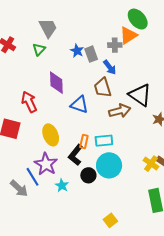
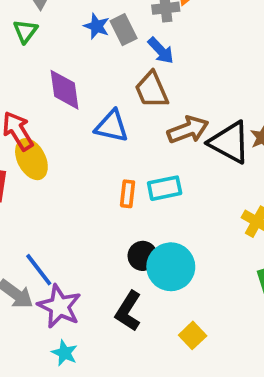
black triangle: (140, 95) -> (230, 142), moved
yellow ellipse: (51, 135) -> (31, 159), moved
black L-shape: (76, 155) -> (128, 311), moved
purple star: (46, 164) -> (59, 306), moved
cyan circle: (109, 165) -> (171, 267), moved
cyan star: (62, 185) -> (65, 353), moved

